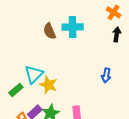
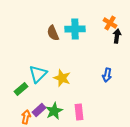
orange cross: (114, 12) -> (110, 23), moved
yellow star: (48, 85) -> (62, 78), moved

